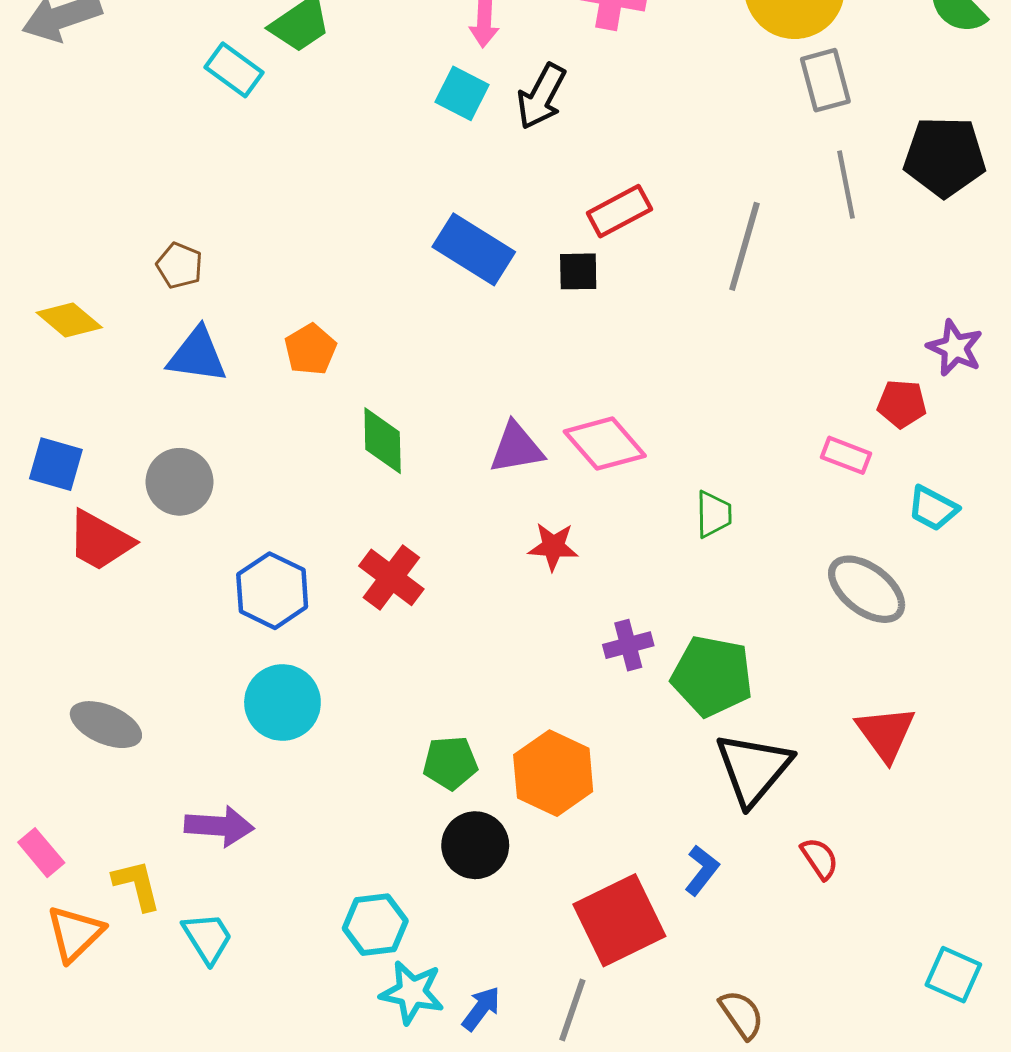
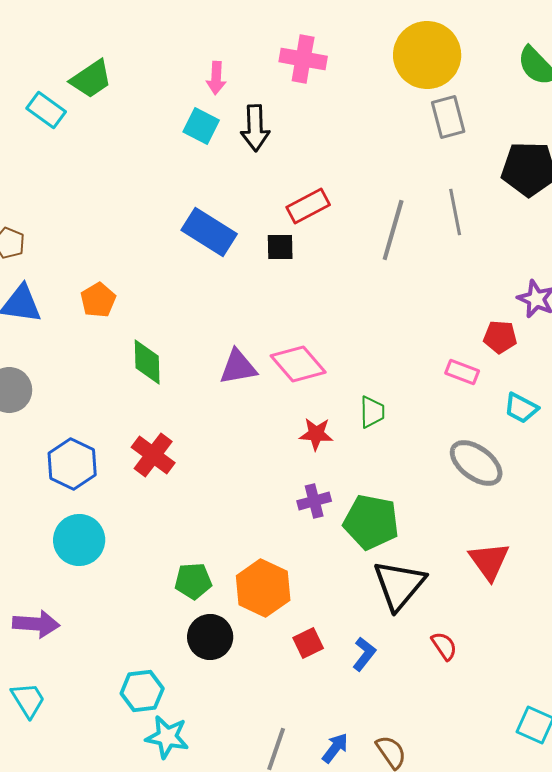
black arrow: (541, 96) -> (255, 128), turned -30
gray line: (846, 185) -> (455, 212), moved
red star: (553, 547) -> (316, 434), moved
red square: (619, 920) -> (308, 643), moved, size x0.5
blue arrow: (481, 1009) -> (335, 748), moved

